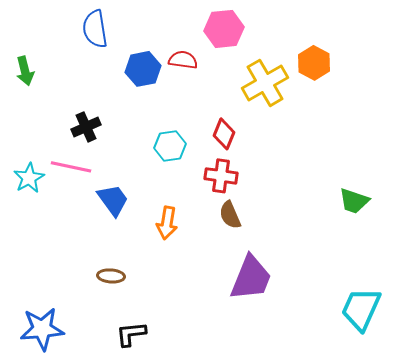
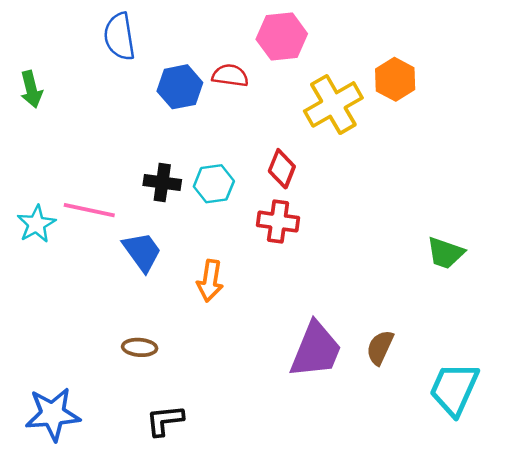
black cross: (86, 127) -> (162, 183), moved, turned 32
brown semicircle: (230, 215) -> (380, 347), moved, turned 48

